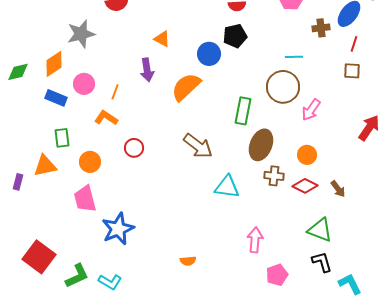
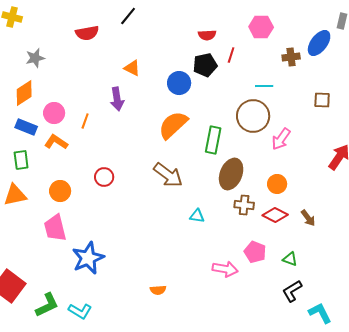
gray star: (81, 34) -> (35, 58), moved, size x0.7
red line: (354, 44) -> (231, 55), moved
orange semicircle: (186, 87) -> (173, 125), moved
orange L-shape: (106, 118) -> (56, 142), moved
green rectangle: (62, 138) -> (21, 160), moved
cyan triangle: (227, 187) -> (197, 216), size x0.6
green triangle: (320, 230) -> (290, 259), size x0.6
pink arrow: (255, 240) -> (225, 269), turned 95
black L-shape: (322, 262) -> (292, 291), turned -105
pink pentagon: (277, 275) -> (255, 252), moved, turned -30

